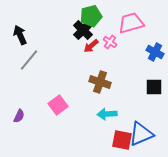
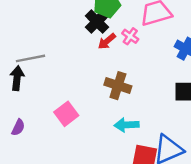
black arrow: (20, 35) -> (17, 78), moved, turned 30
gray line: (29, 60) -> (31, 58), turned 40

